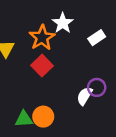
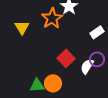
white rectangle: (97, 38) -> (97, 32), moved
red square: (42, 66) -> (66, 58), moved

